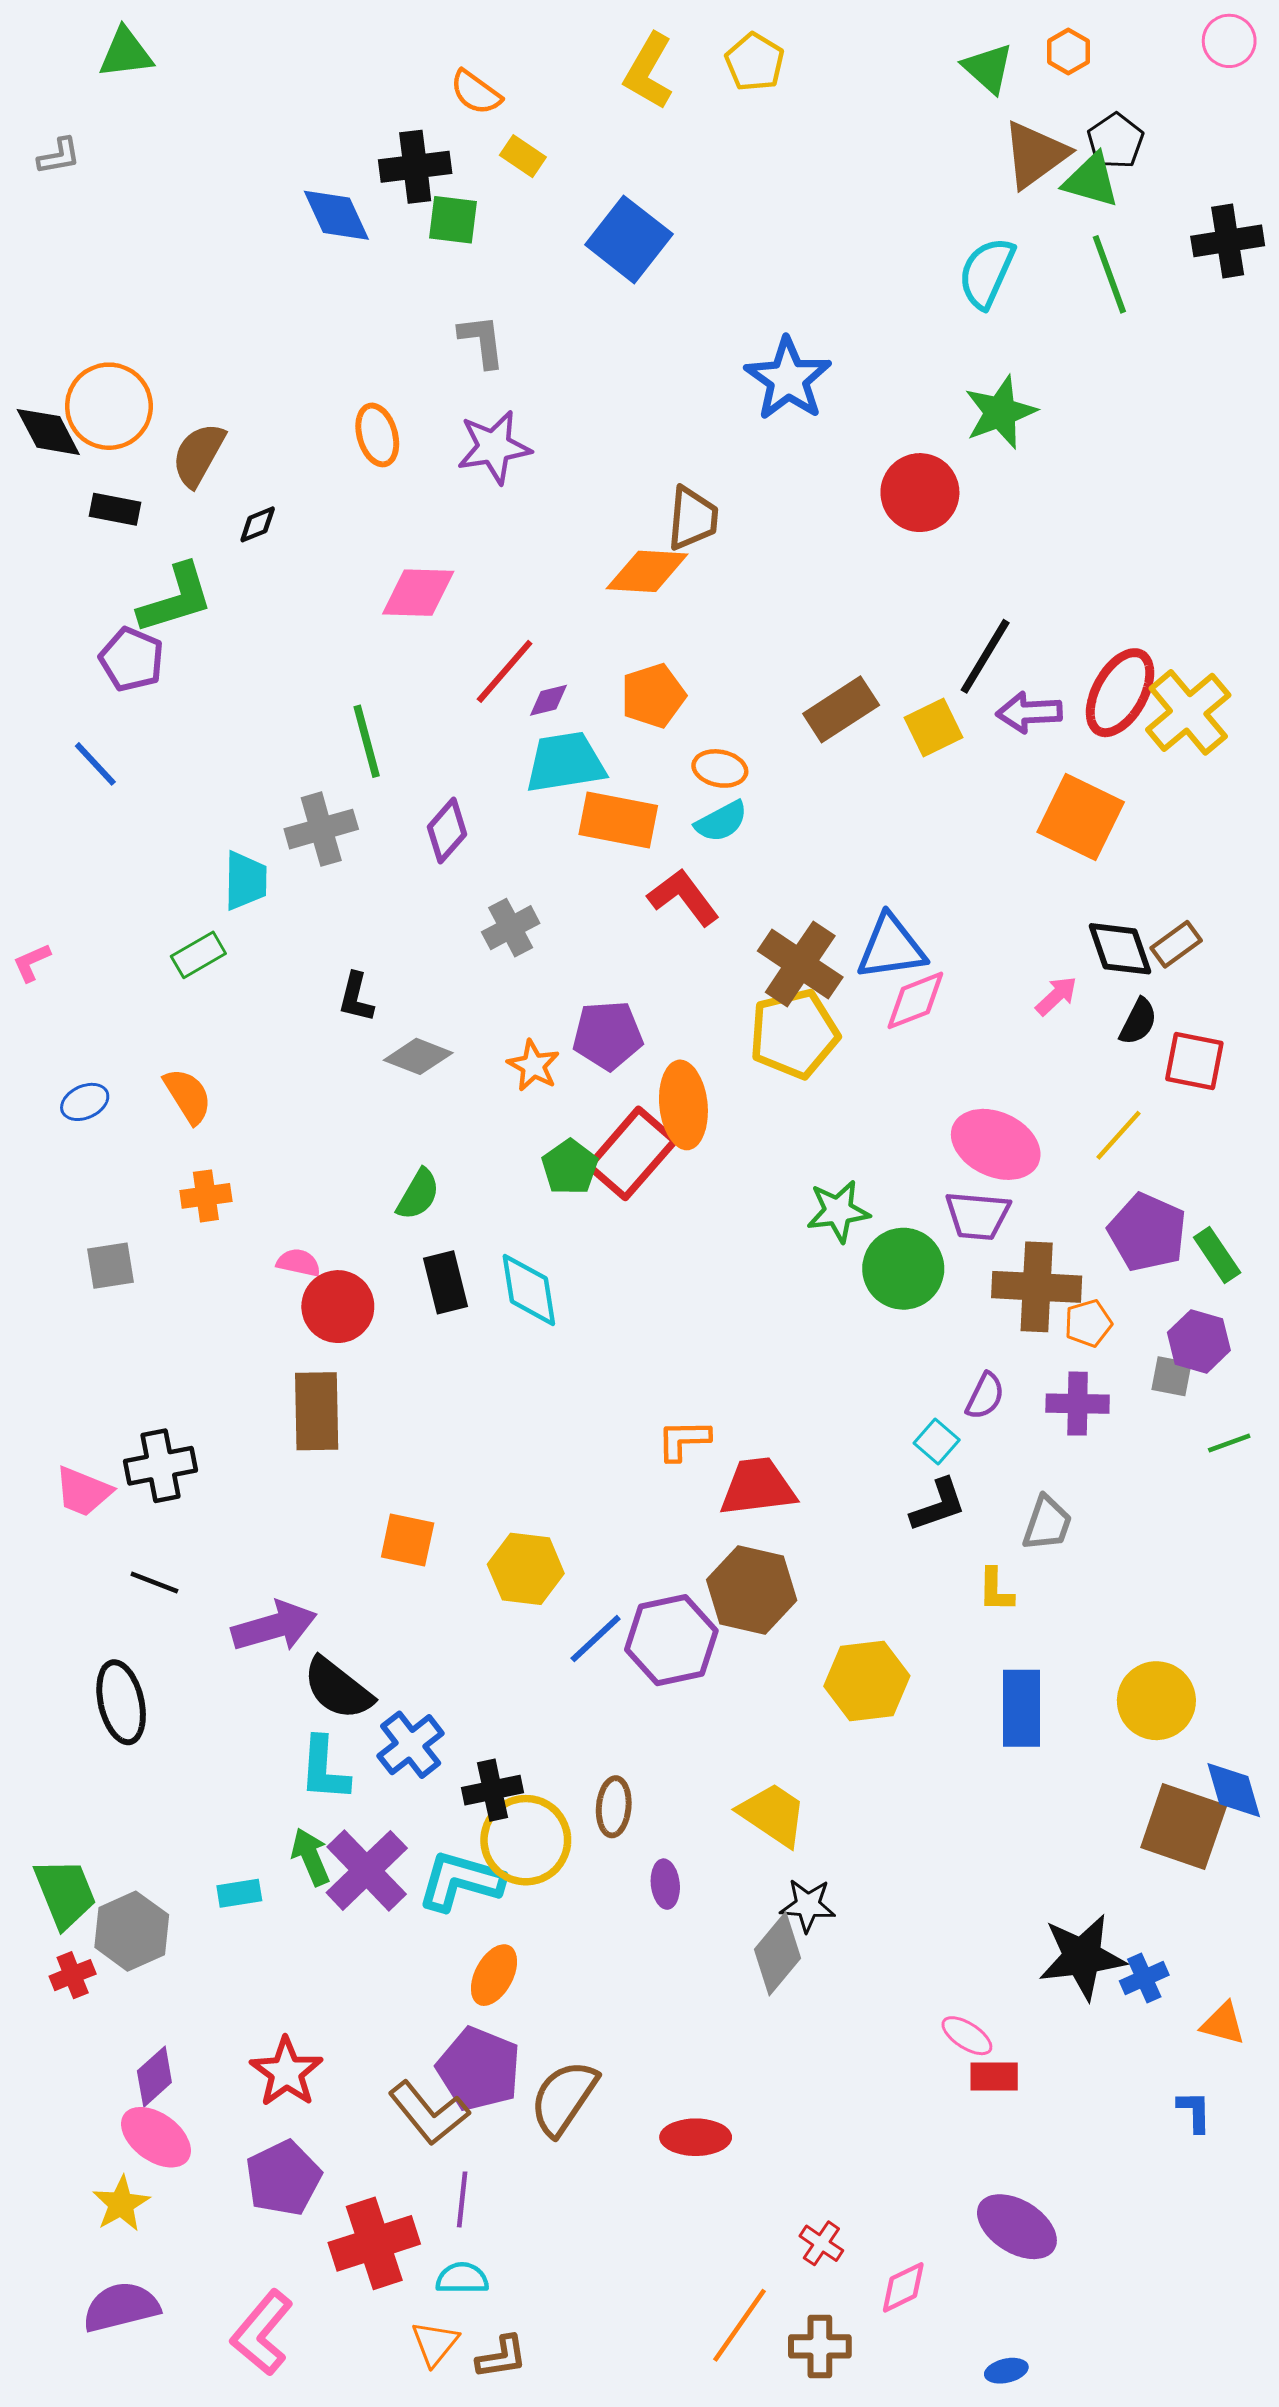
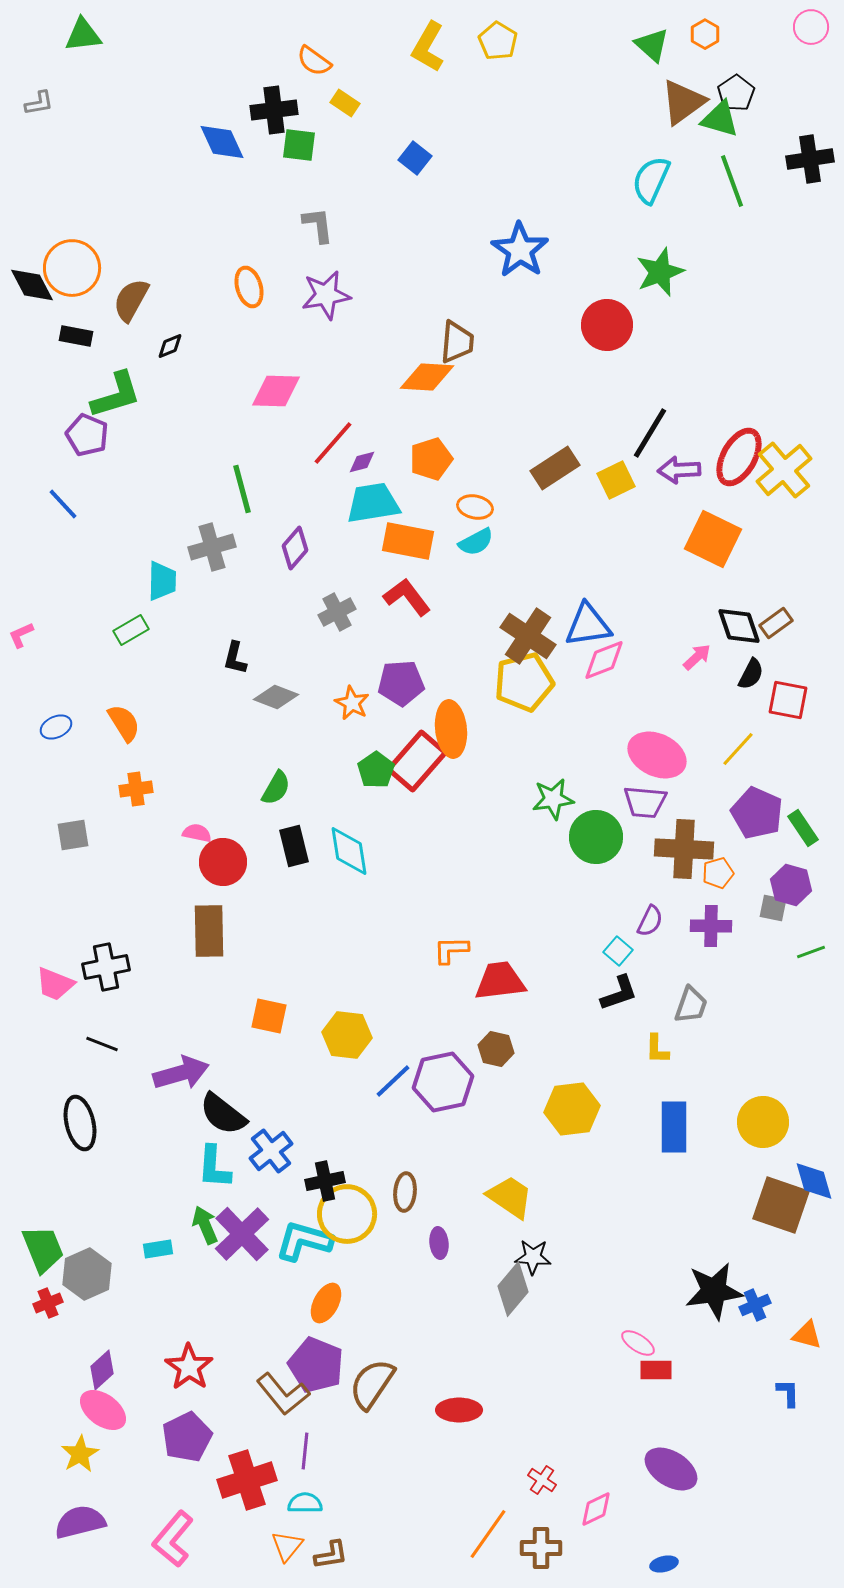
blue square: (629, 239) -> (415, 158), size x0.6
red L-shape: (683, 897) -> (407, 597), moved
brown hexagon: (752, 1590) -> (496, 1049), size x0.6

